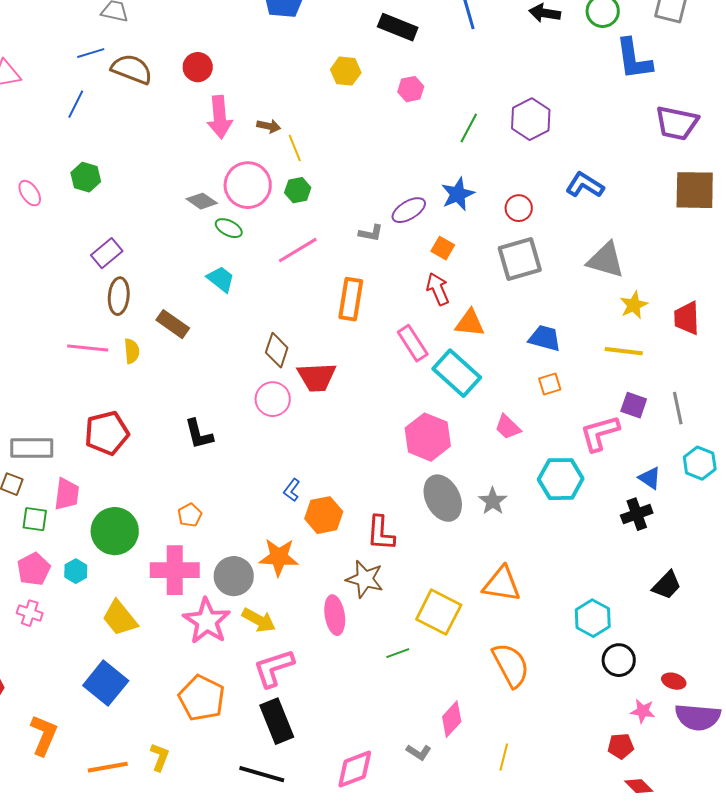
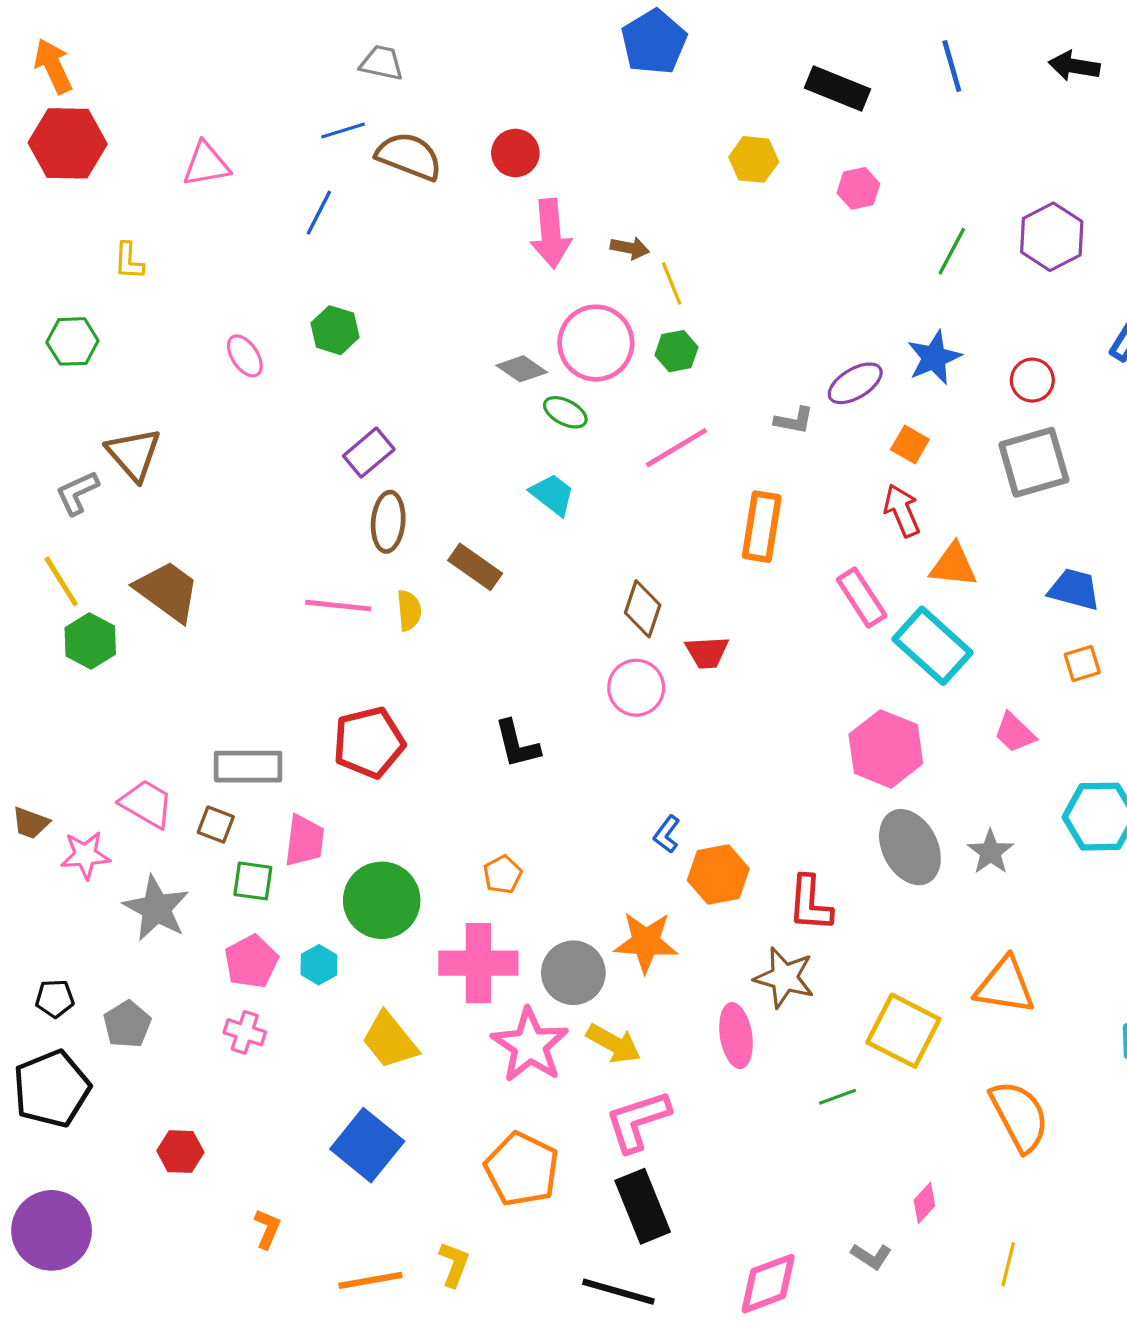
red trapezoid: (317, 377) -> (707, 652), size x0.7
pink diamond: (452, 719) -> (924, 1203), size x0.7
orange L-shape: (44, 735) -> (267, 1229), size x0.6

